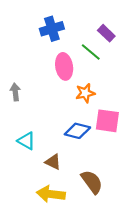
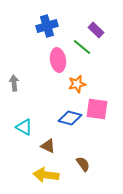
brown semicircle: (92, 182) -> (83, 164), size x0.7

